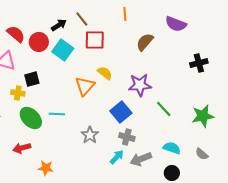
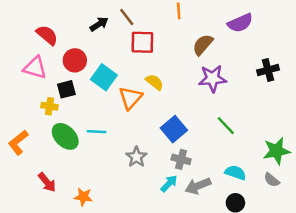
purple semicircle: (176, 24) -> (240, 23), turned -45
red circle: (39, 42) -> (75, 60), moved
cyan square: (63, 50) -> (104, 77), moved
purple star: (140, 85) -> (212, 78), moved
green star: (203, 116) -> (276, 151), moved
red arrow: (22, 148) -> (47, 182), moved, turned -114

